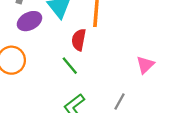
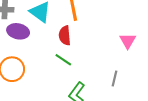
purple ellipse: (29, 21) -> (18, 31), turned 55

